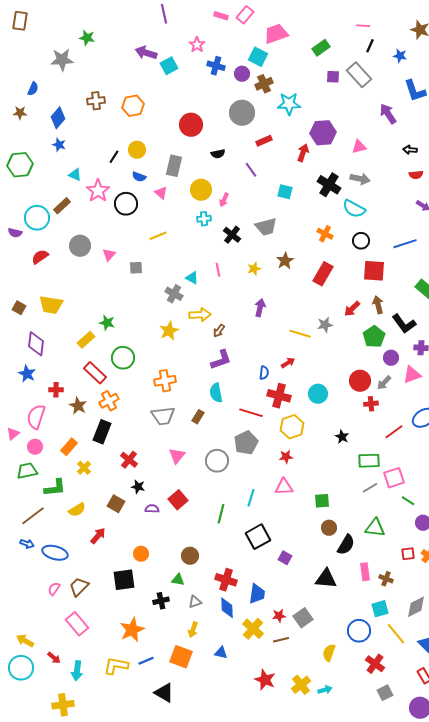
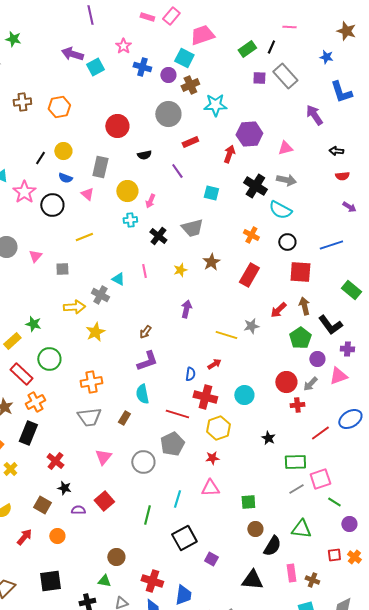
black line: (370, 46) -> (271, 47), moved
yellow arrow: (200, 315) -> (74, 307), moved
orange circle: (141, 554) -> (57, 536), moved

